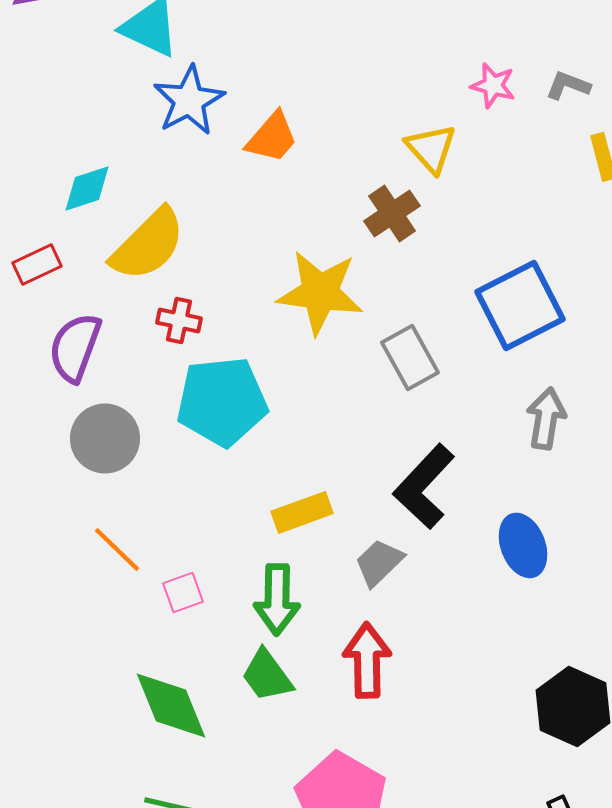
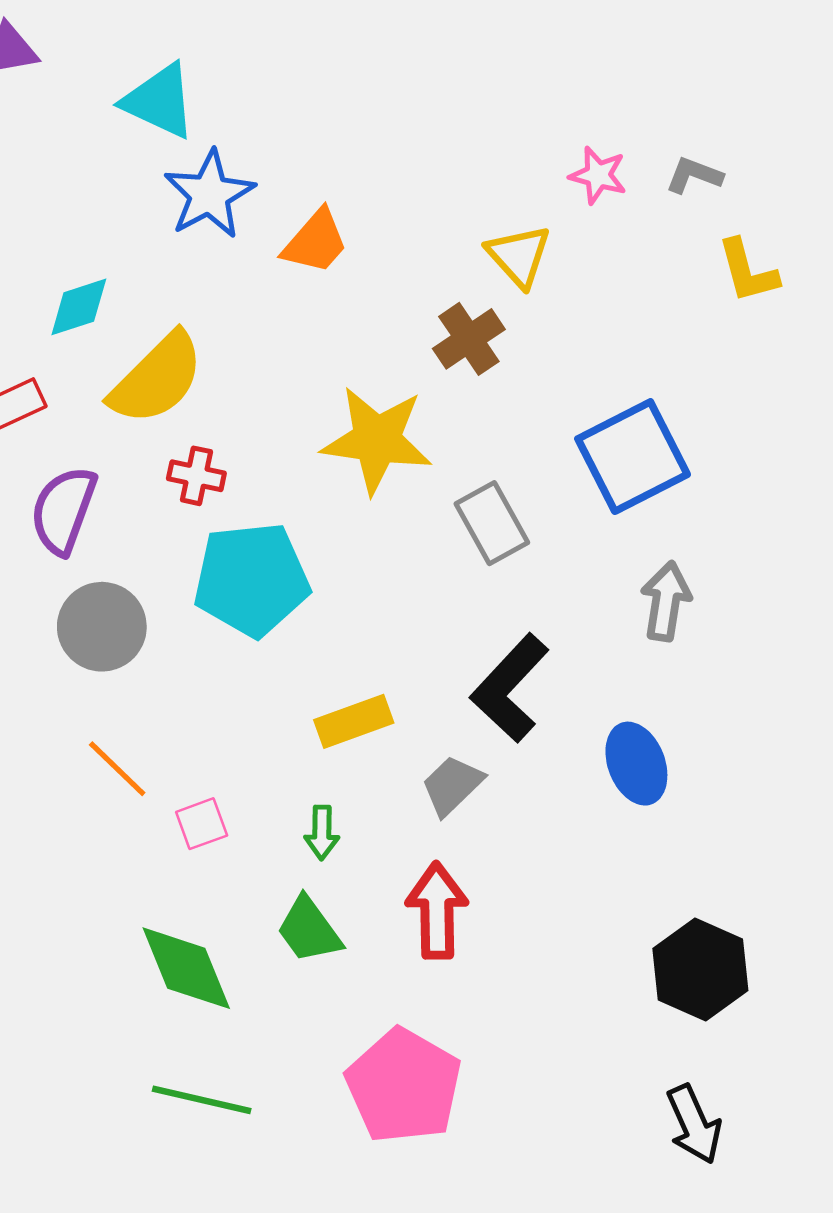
green arrow: (277, 599) -> (322, 833), size x0.6

